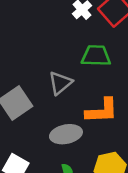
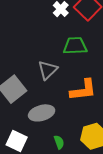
gray ellipse: (66, 134) -> (42, 113), moved

